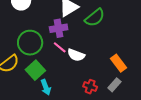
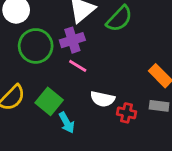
green circle: (30, 43) -> (36, 46), moved
white semicircle: (76, 55) -> (103, 99), moved
gray rectangle: (114, 85) -> (159, 106), turned 64

